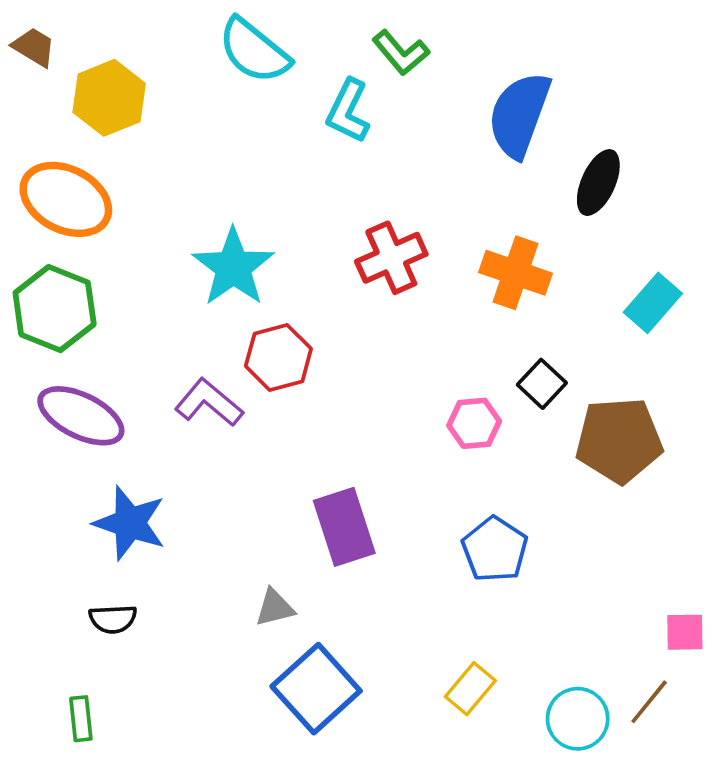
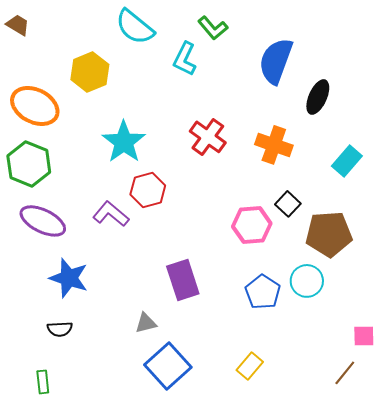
yellow hexagon: (109, 98) -> (90, 72), moved
red cross: (391, 258) -> (208, 137), turned -30
pink hexagon: (474, 423) -> (252, 225), size x1.4
cyan circle: (578, 719) -> (307, 281), moved

